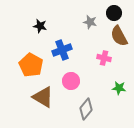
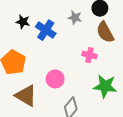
blue cross: (62, 50) -> (46, 30), moved, turned -36
green star: (119, 88) -> (105, 86), size x1.6

